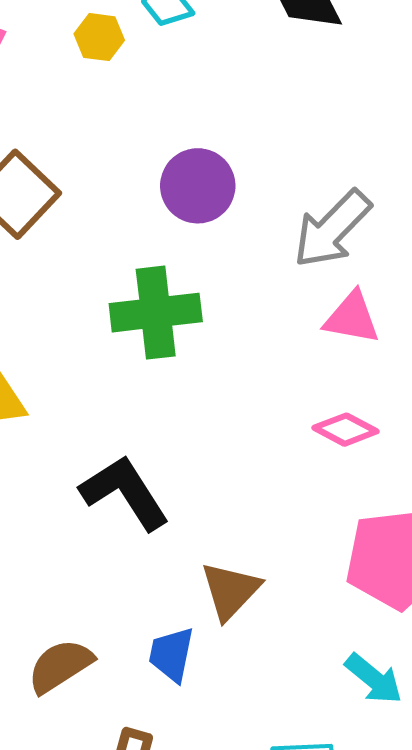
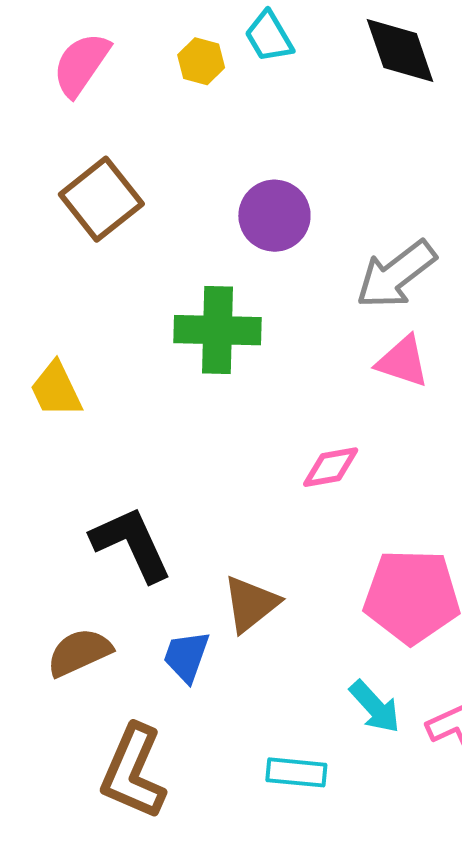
pink diamond: (345, 430) -> (331, 467), moved, turned -46
black L-shape: (125, 493) -> (131, 544), moved

